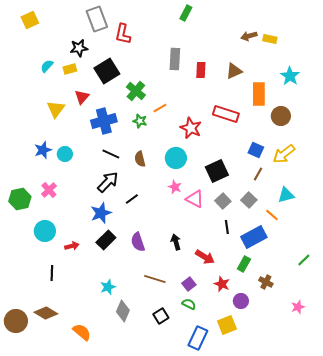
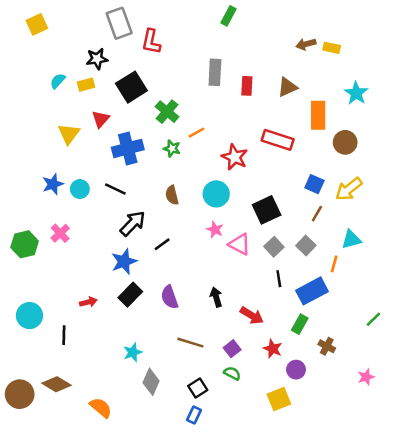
black line: (111, 154) -> (115, 189), moved
orange line: (272, 215) -> (334, 264), turned 64
cyan circle: (45, 231) -> (29, 316), moved
blue rectangle: (198, 338) -> (194, 415), moved, size x0.6

